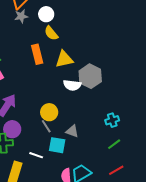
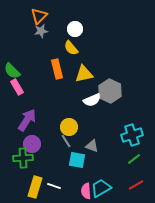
white circle: (46, 14) -> (75, 29), moved
white semicircle: (72, 85) -> (92, 100), turned -30
cyan cross: (112, 120) -> (132, 135), size x1.5
white line: (36, 155) -> (54, 186), moved

